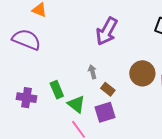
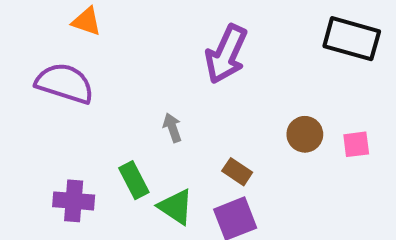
gray arrow: (92, 72) -> (172, 128), moved
brown circle: (142, 73) -> (305, 134), size x0.7

